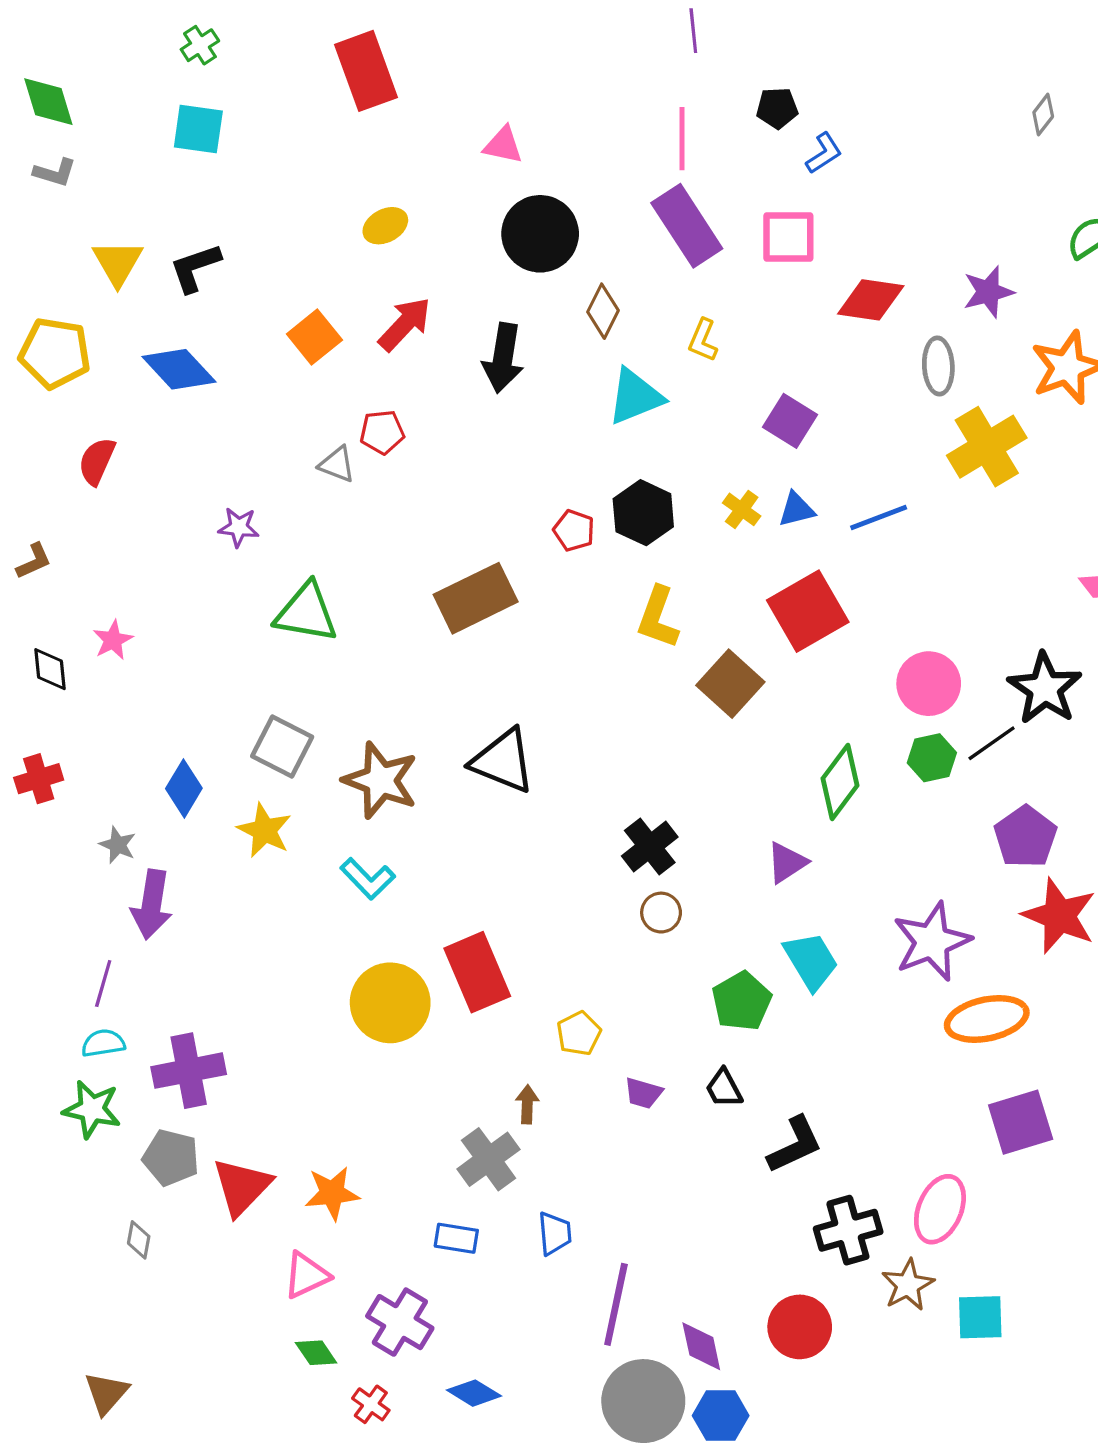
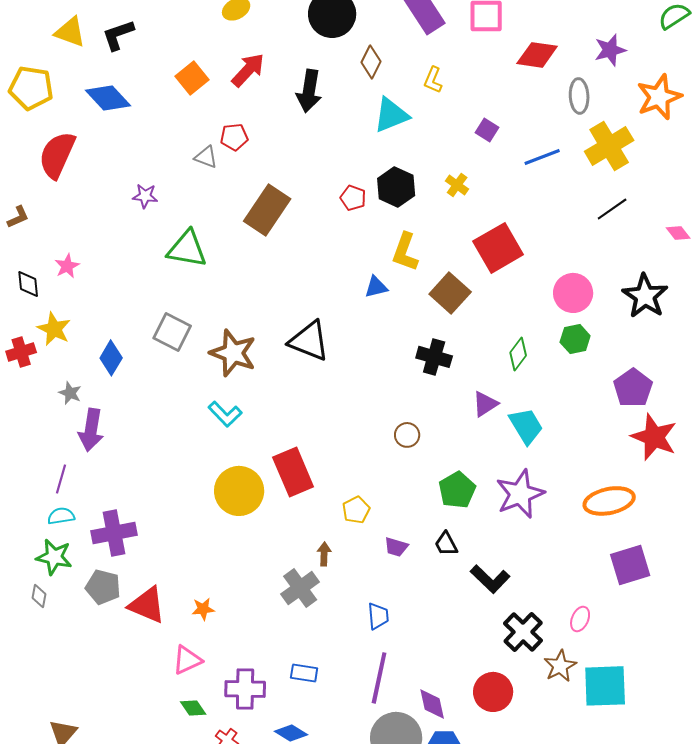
yellow triangle: (118, 263) -> (70, 32), turned -40
purple square: (790, 421) -> (487, 130), size x0.7
red semicircle: (97, 461) -> (57, 155), size x1.6
blue triangle: (796, 509) -> (376, 287), moved
blue line: (879, 518) -> (542, 157), moved
brown rectangle: (476, 598) -> (267, 210), moved, turned -30
black line: (992, 743) -> (612, 209), moved
green diamond: (840, 782) -> (518, 354), size x0.7
yellow star: (264, 830) -> (54, 329), moved
black cross: (650, 846) -> (434, 357), moved, turned -36
purple star: (932, 942) -> (520, 494), moved
cyan trapezoid: (811, 961) -> (526, 426), moved
black L-shape: (795, 1145) -> (490, 579), turned 69
red triangle: (242, 1187) -> (147, 605), turned -51
orange star: (332, 1193) -> (203, 609), size x0.7
pink ellipse: (940, 1209) -> (580, 619), size x0.6
black cross: (848, 1230) -> (523, 632), turned -30
blue trapezoid: (555, 1233) -> (378, 616), moved
blue rectangle: (456, 1238) -> (304, 673), moved
gray diamond: (139, 1240) -> (39, 596), moved
cyan square: (980, 1317) -> (605, 686), size x1.5
purple cross: (400, 1322) -> (245, 689), turned -30

